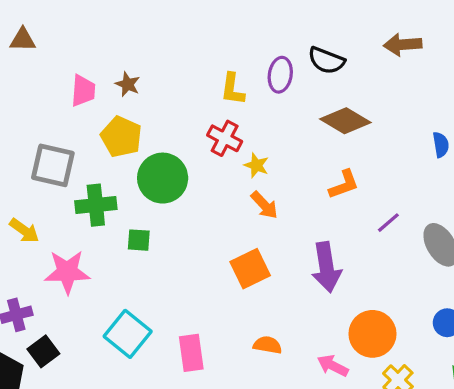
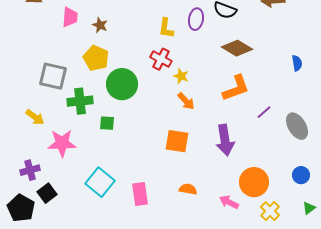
pink trapezoid: (83, 91) -> (70, 17), moved
orange L-shape: (344, 184) -> (236, 88), size x1.4
orange square: (250, 269) -> (177, 141), turned 35

